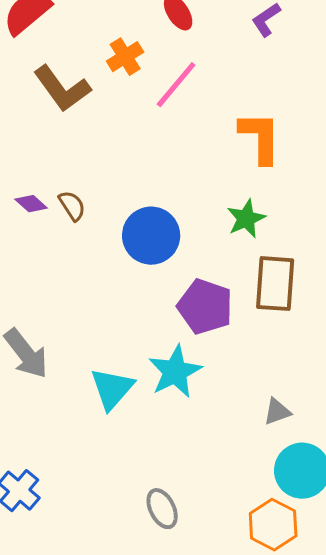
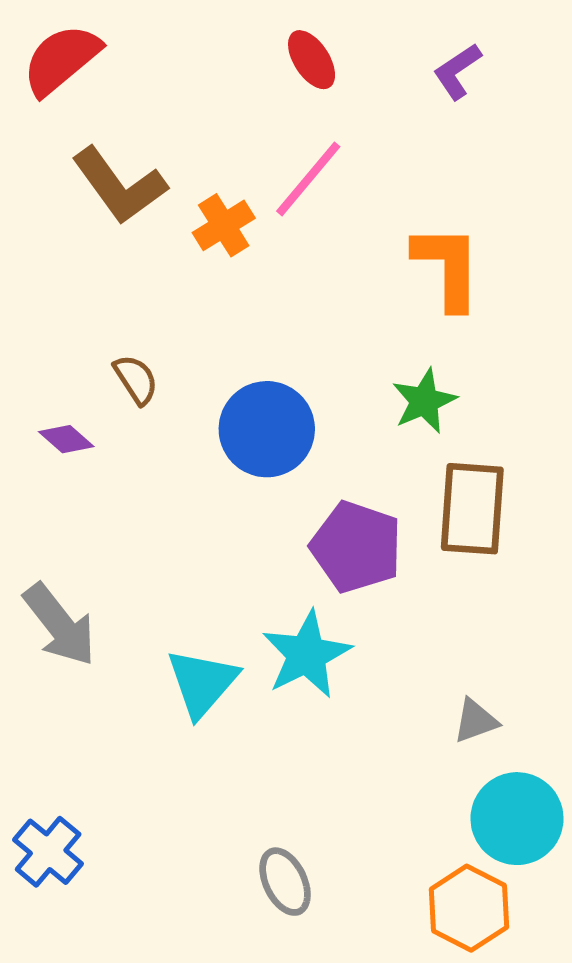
orange cross: (125, 57) -> (224, 225), moved
purple diamond: (31, 204) -> (66, 439), moved

